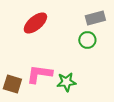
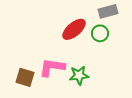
red ellipse: (35, 23) -> (74, 29), moved

